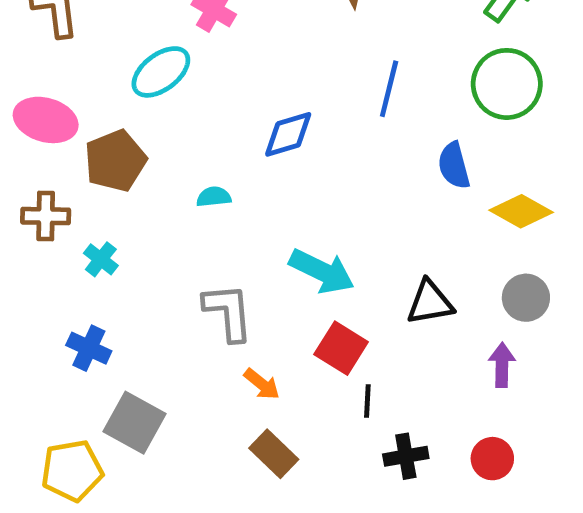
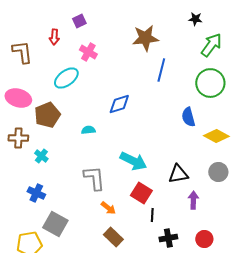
blue line: (389, 89) -> (161, 70), moved
purple arrow: (502, 365) -> (193, 200), moved

